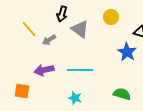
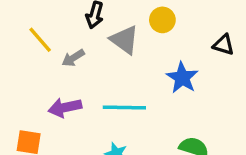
yellow circle: (111, 17) -> (162, 20), moved
blue star: (127, 52) -> (182, 78), moved

